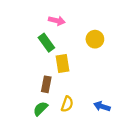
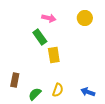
yellow circle: (95, 39) -> (85, 18), moved
brown rectangle: (46, 84) -> (15, 80), moved

